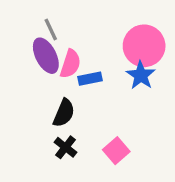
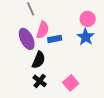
pink circle: (144, 46) -> (88, 19), size x0.6
purple ellipse: (46, 56) -> (27, 39), moved

